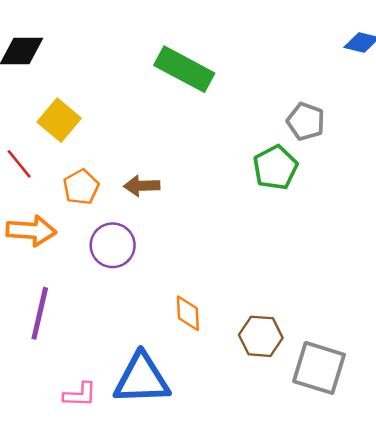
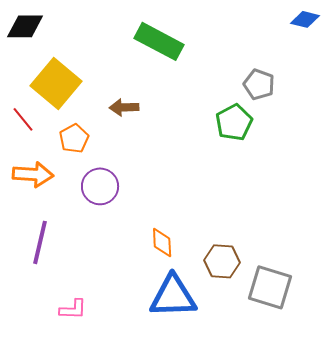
yellow square: (59, 120) -> (56, 83), size x1.4
brown arrow: (142, 186) -> (124, 107), moved
blue triangle: (142, 379) -> (173, 296), moved

